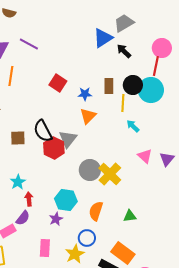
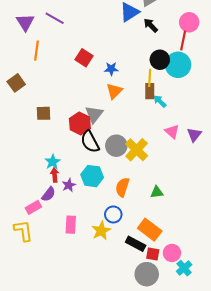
brown rectangle: (109, 86) -> (150, 91), moved
black semicircle: (43, 131) -> (90, 142), moved
cyan star: (18, 182) -> (53, 162), moved
purple star: (56, 219) -> (69, 185), moved

